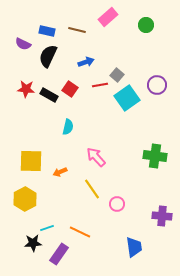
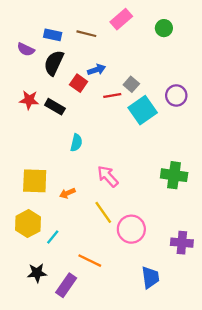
red square: (70, 89) -> (79, 83), moved
pink circle: (117, 204) -> (131, 229), size x1.6
cyan line: (47, 228) -> (53, 237), moved, turned -32

